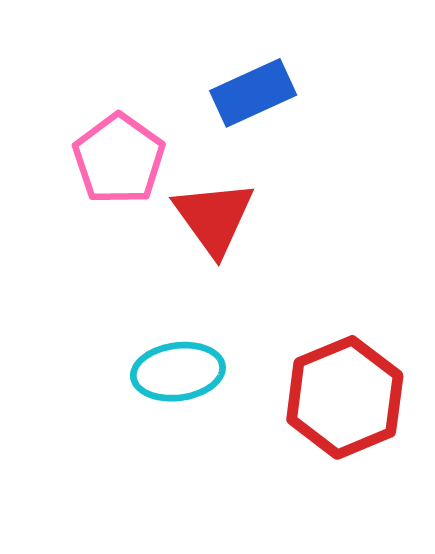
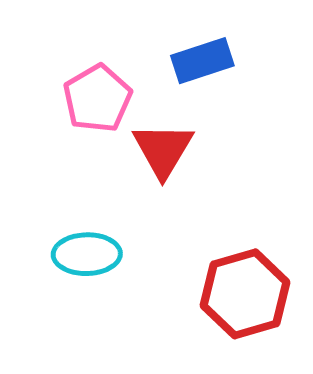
cyan ellipse: (178, 372) -> (87, 254), moved

